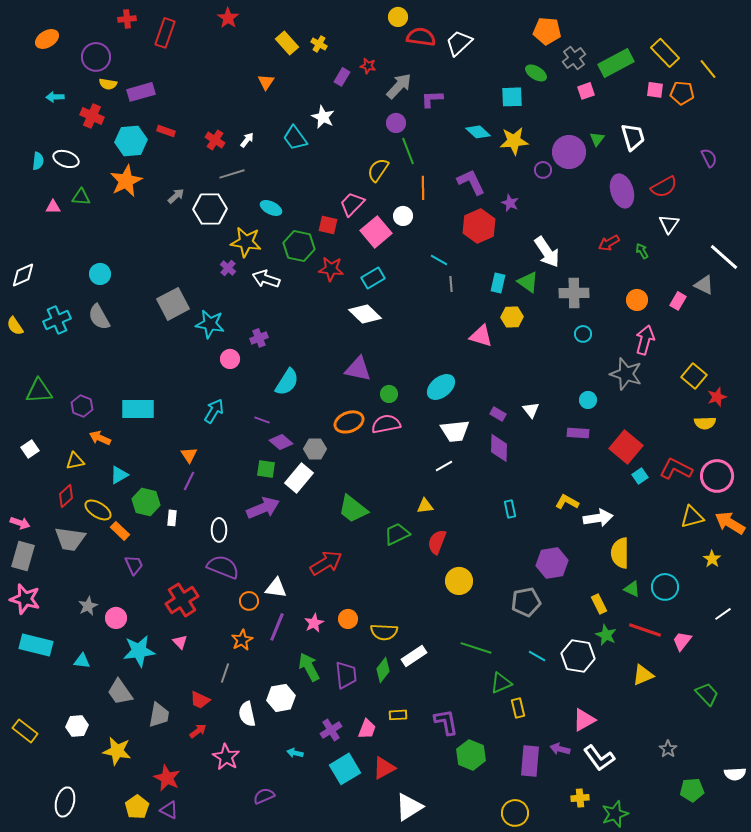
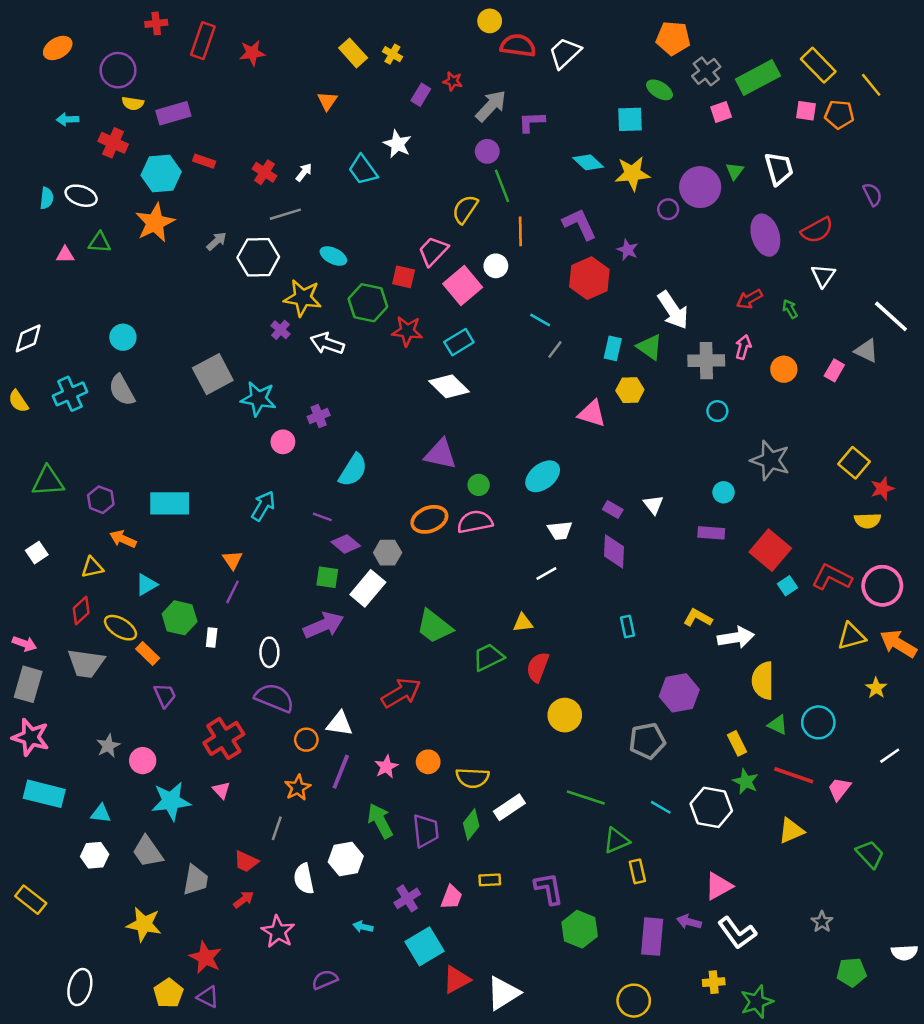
red star: (228, 18) -> (252, 53), moved, turned 30
gray line: (451, 284) -> (555, 350), turned 42
pink arrow: (645, 340) -> (743, 347), moved, size x0.7
white trapezoid: (455, 431) -> (560, 530), size x0.7
white hexagon: (77, 726) -> (95, 855), moved
red triangle: (384, 768) -> (456, 980), moved

